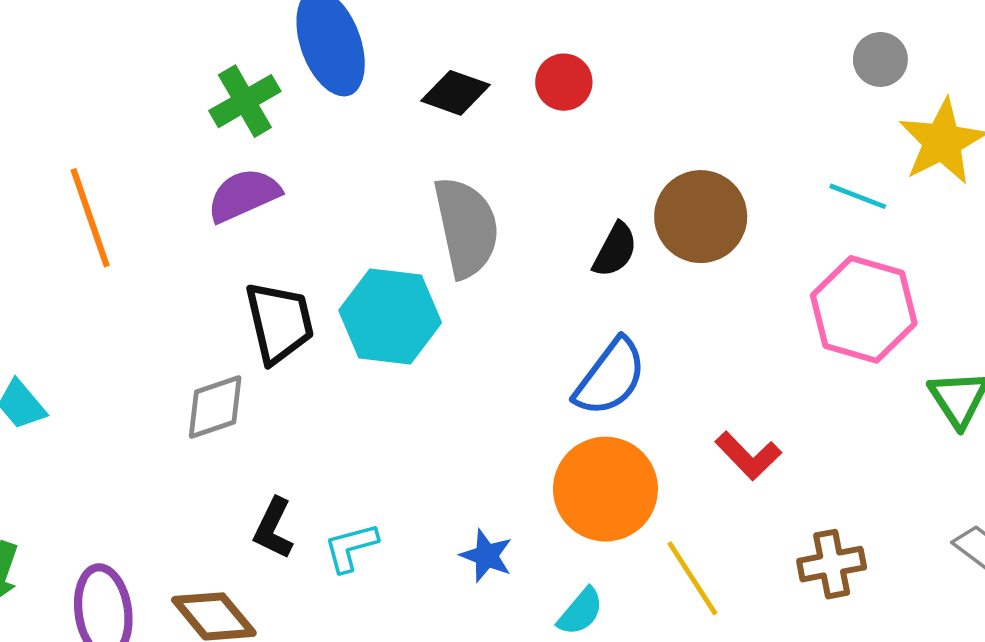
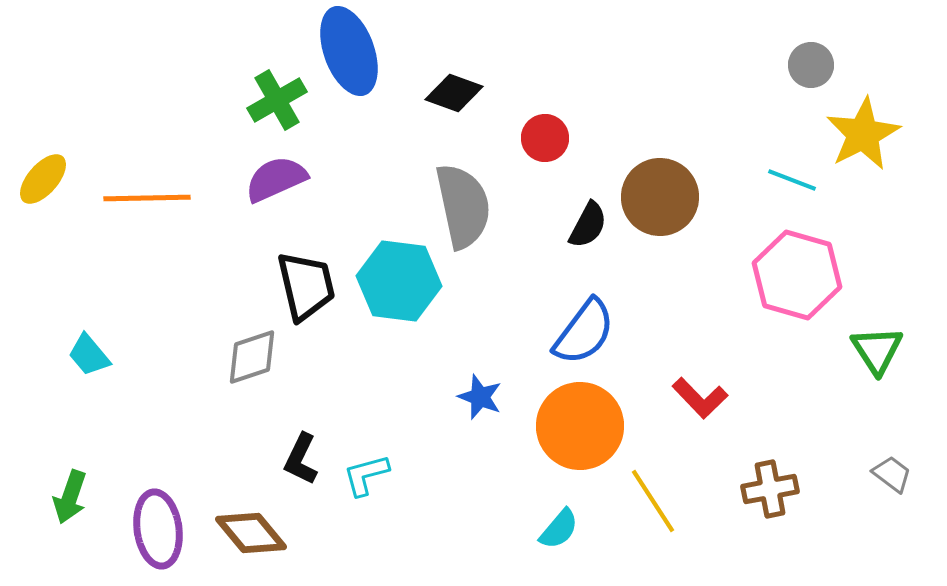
red circle: (564, 82) -> (545, 138), moved
orange line: (90, 218) -> (147, 198), turned -72
blue star: (486, 556) -> (480, 397), moved

